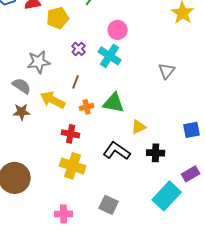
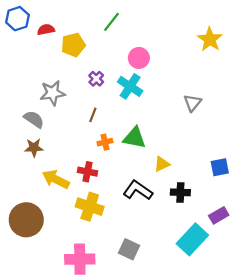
yellow arrow: (53, 100) -> (56, 179), moved
pink cross: (64, 214) -> (80, 259), size x1.5

